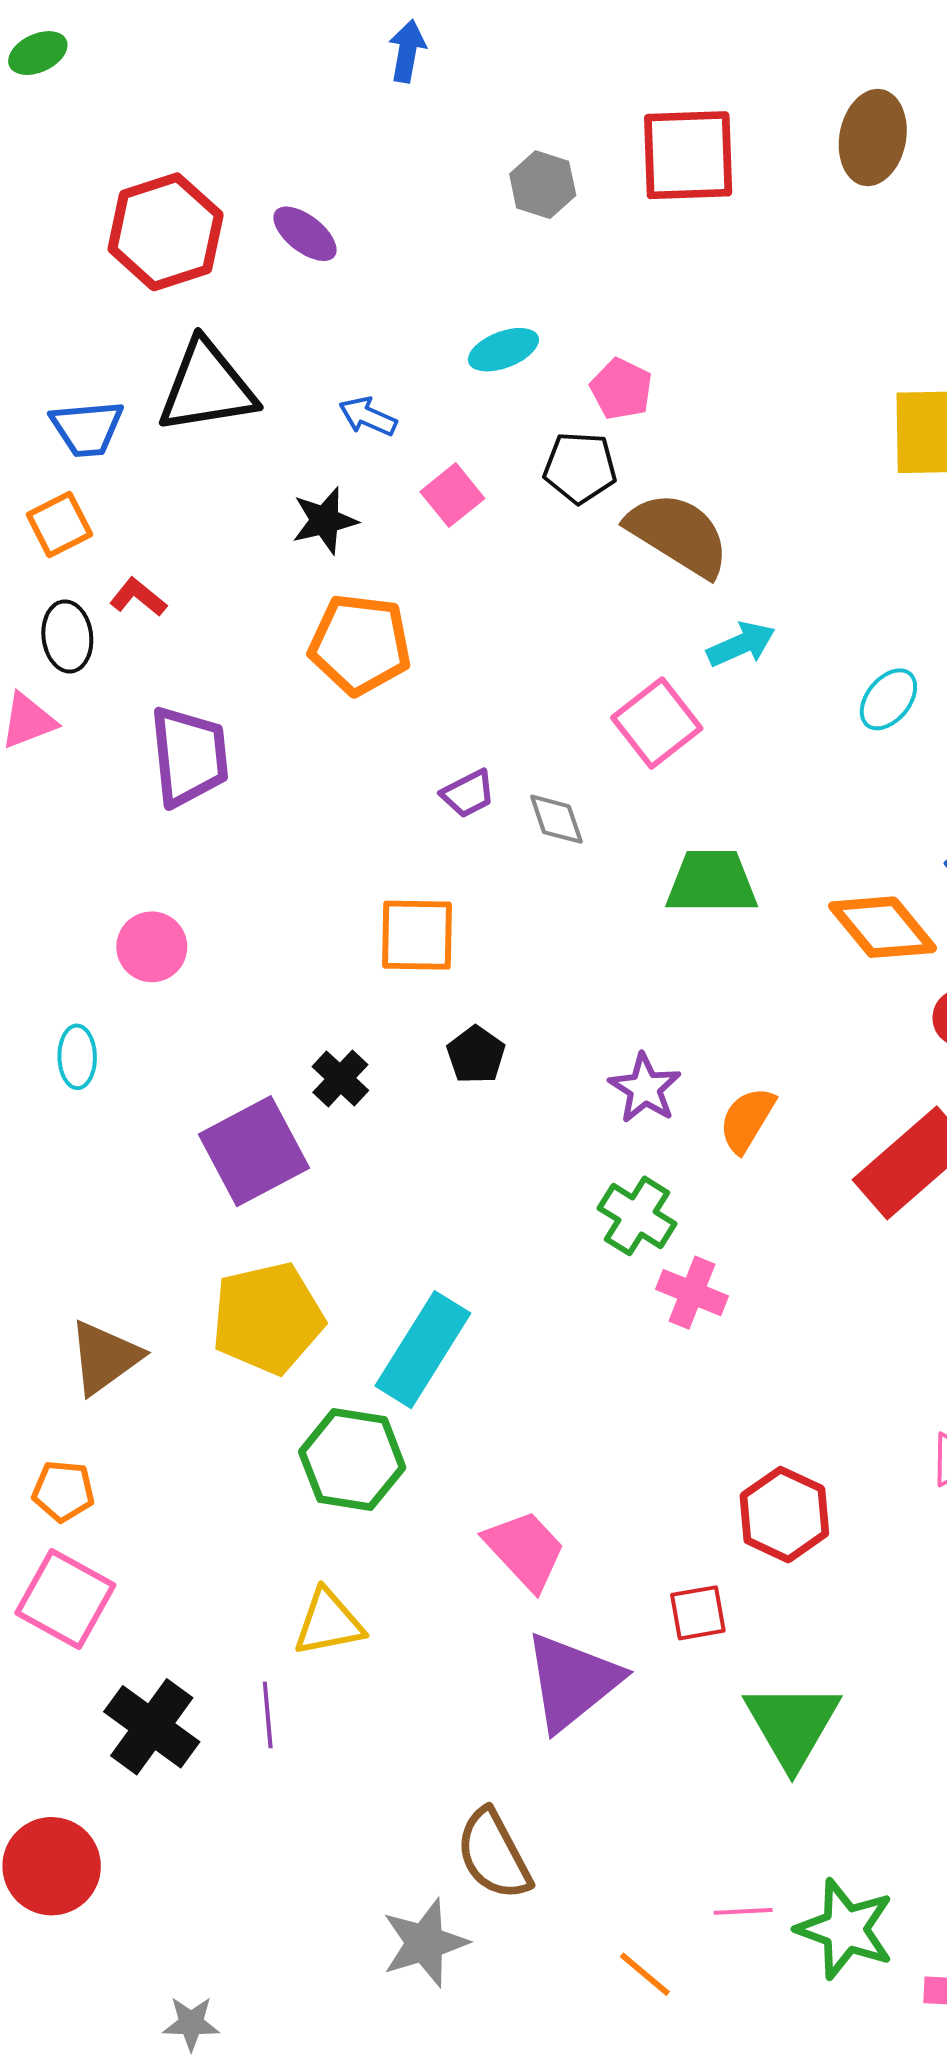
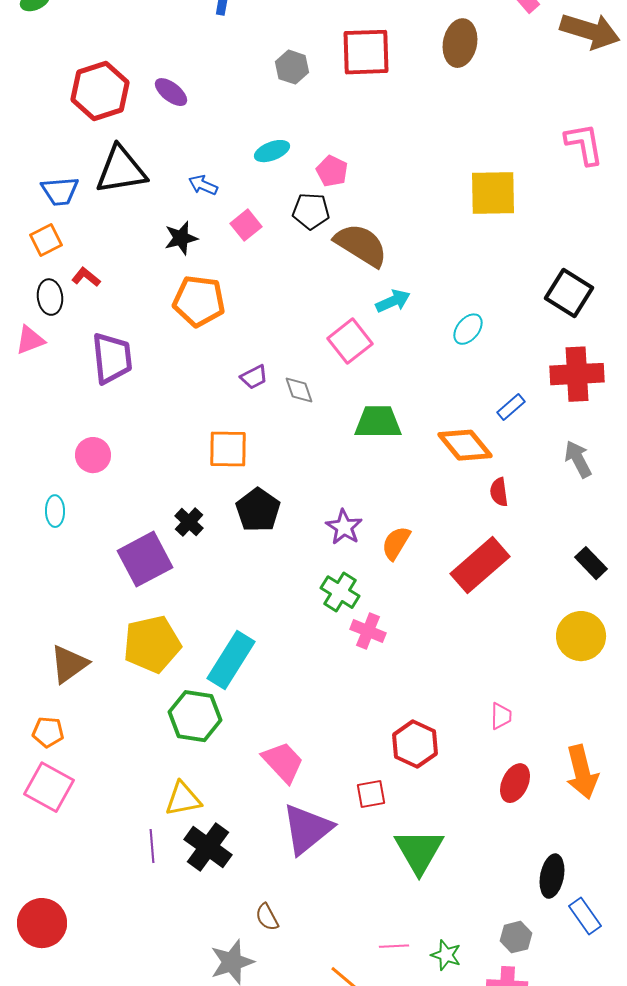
black pentagon: (476, 1055) -> (258, 510), size x1.5
black cross: (152, 1727) -> (208, 847), moved
brown semicircle: (494, 1854) -> (267, 917), size x0.6
green star: (845, 1929) -> (446, 955), size x0.6

